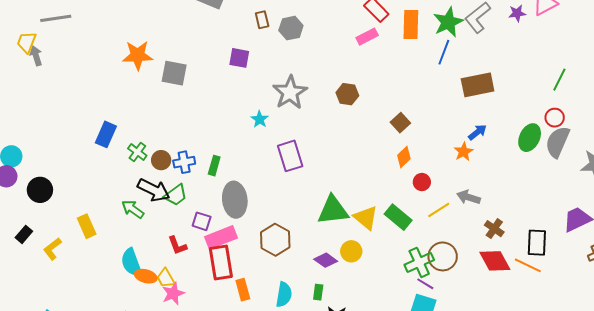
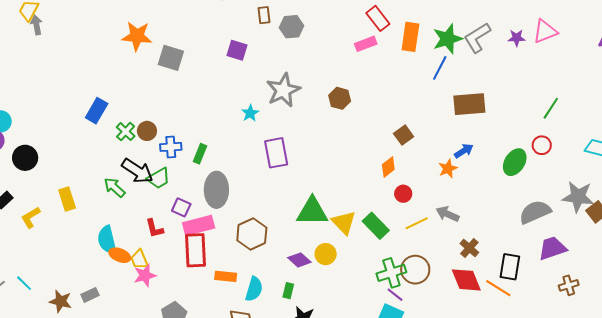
brown square: (400, 123) -> (404, 135), moved
gray semicircle: (558, 142) -> (535, 212), moved, turned 36
brown circle: (161, 160) -> (147, 131), moved
orange rectangle: (243, 290) -> (226, 276), moved, turned -75

